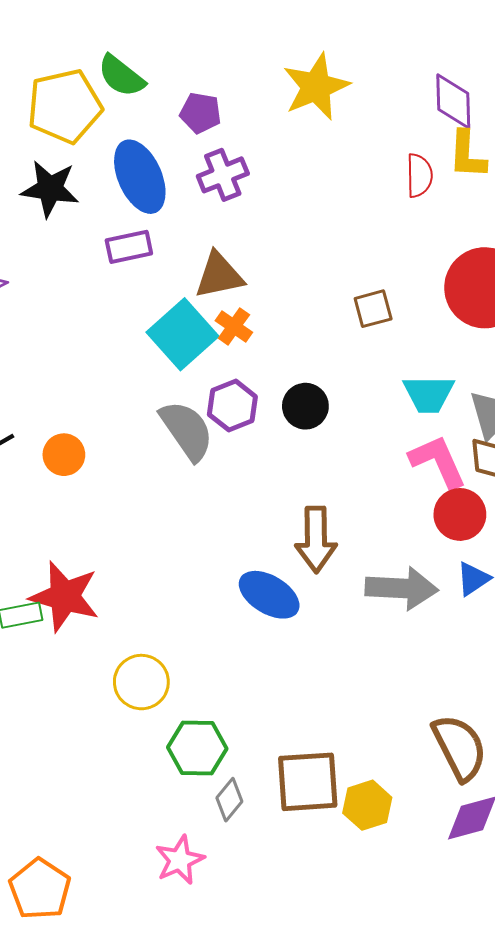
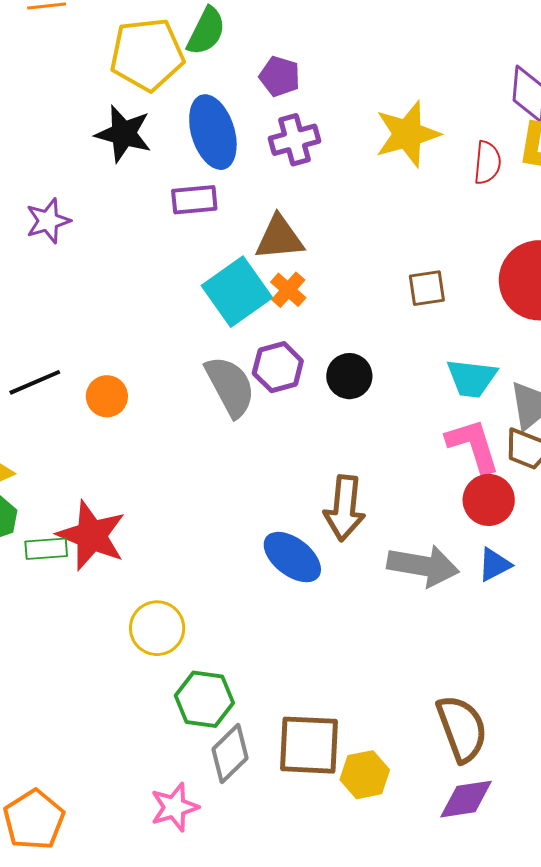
green semicircle: (121, 76) -> (206, 31), turned -108
yellow star: (316, 87) -> (407, 134), moved
gray diamond: (229, 800) -> (230, 754), size x1.4

